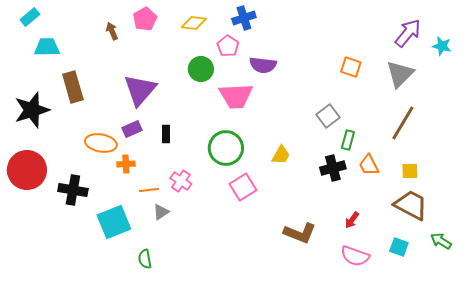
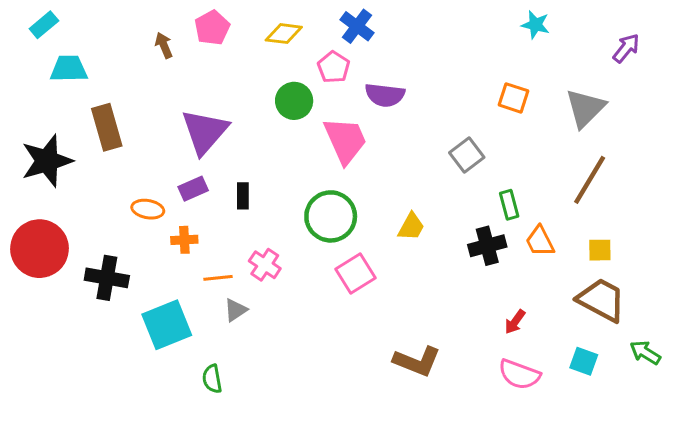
blue cross: (244, 18) -> (357, 26), turned -35
purple arrow: (408, 33) -> (626, 48), moved, size x0.7
cyan star: (442, 46) -> (535, 25), moved
pink trapezoid: (236, 96) -> (345, 140), turned -111
gray square: (328, 116) -> (467, 155), moved
green rectangle: (348, 140) -> (509, 205), turned -30
orange ellipse: (101, 143) -> (148, 209), size x0.7
brown L-shape: (300, 233) -> (417, 361), moved

